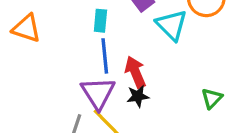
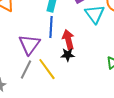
purple triangle: (98, 93) -> (29, 44), moved

